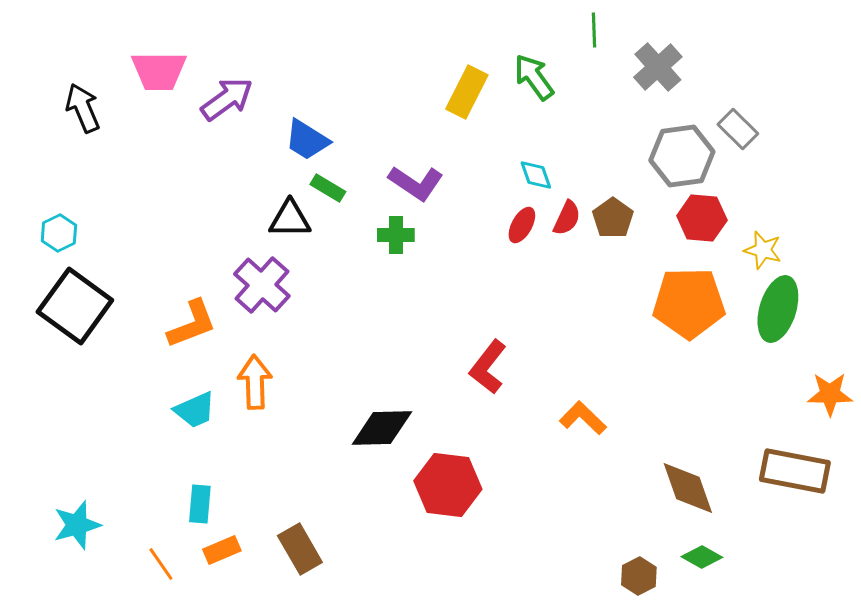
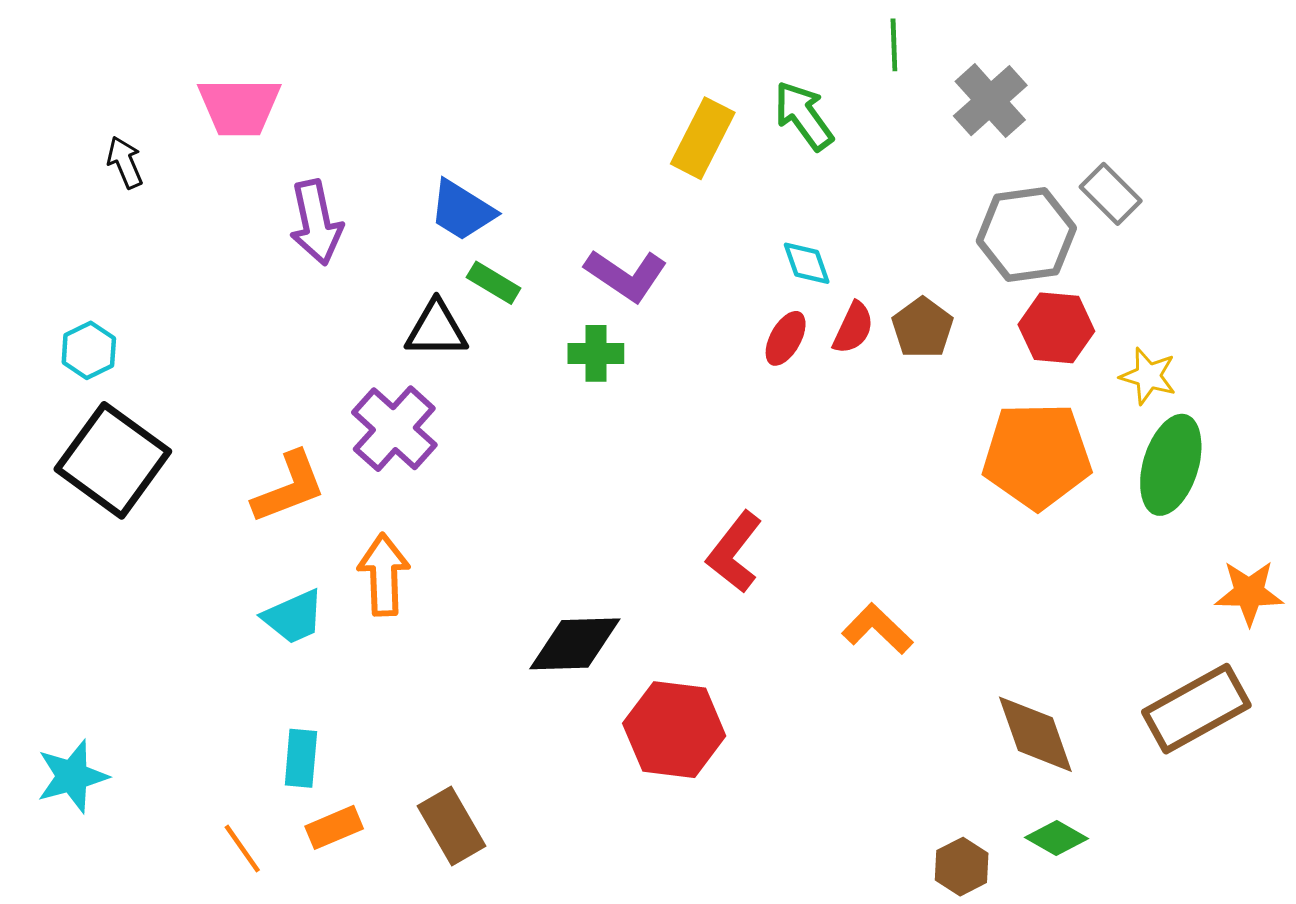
purple arrow: (227, 99) -> (316, 223), moved, turned 114
black arrow: (83, 108) -> (125, 162), size x0.7
brown rectangle: (795, 471) -> (1196, 709), turned -40
cyan star: (77, 525) -> (72, 776), moved

